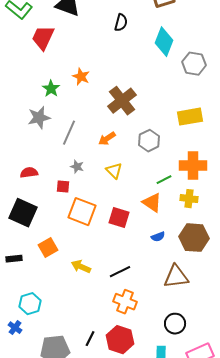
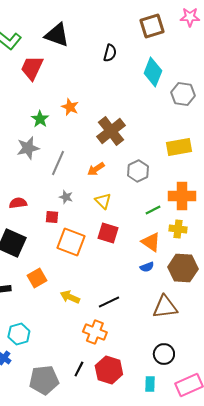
orange triangle: (152, 203) -> (151, 242), moved
red square: (119, 218) -> (108, 233), moved
orange cross: (125, 302) -> (95, 332), moved

